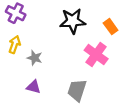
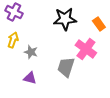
gray trapezoid: (77, 90) -> (66, 67), moved

